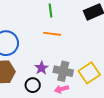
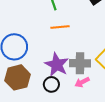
purple star: (42, 68) -> (57, 65), size x1.6

